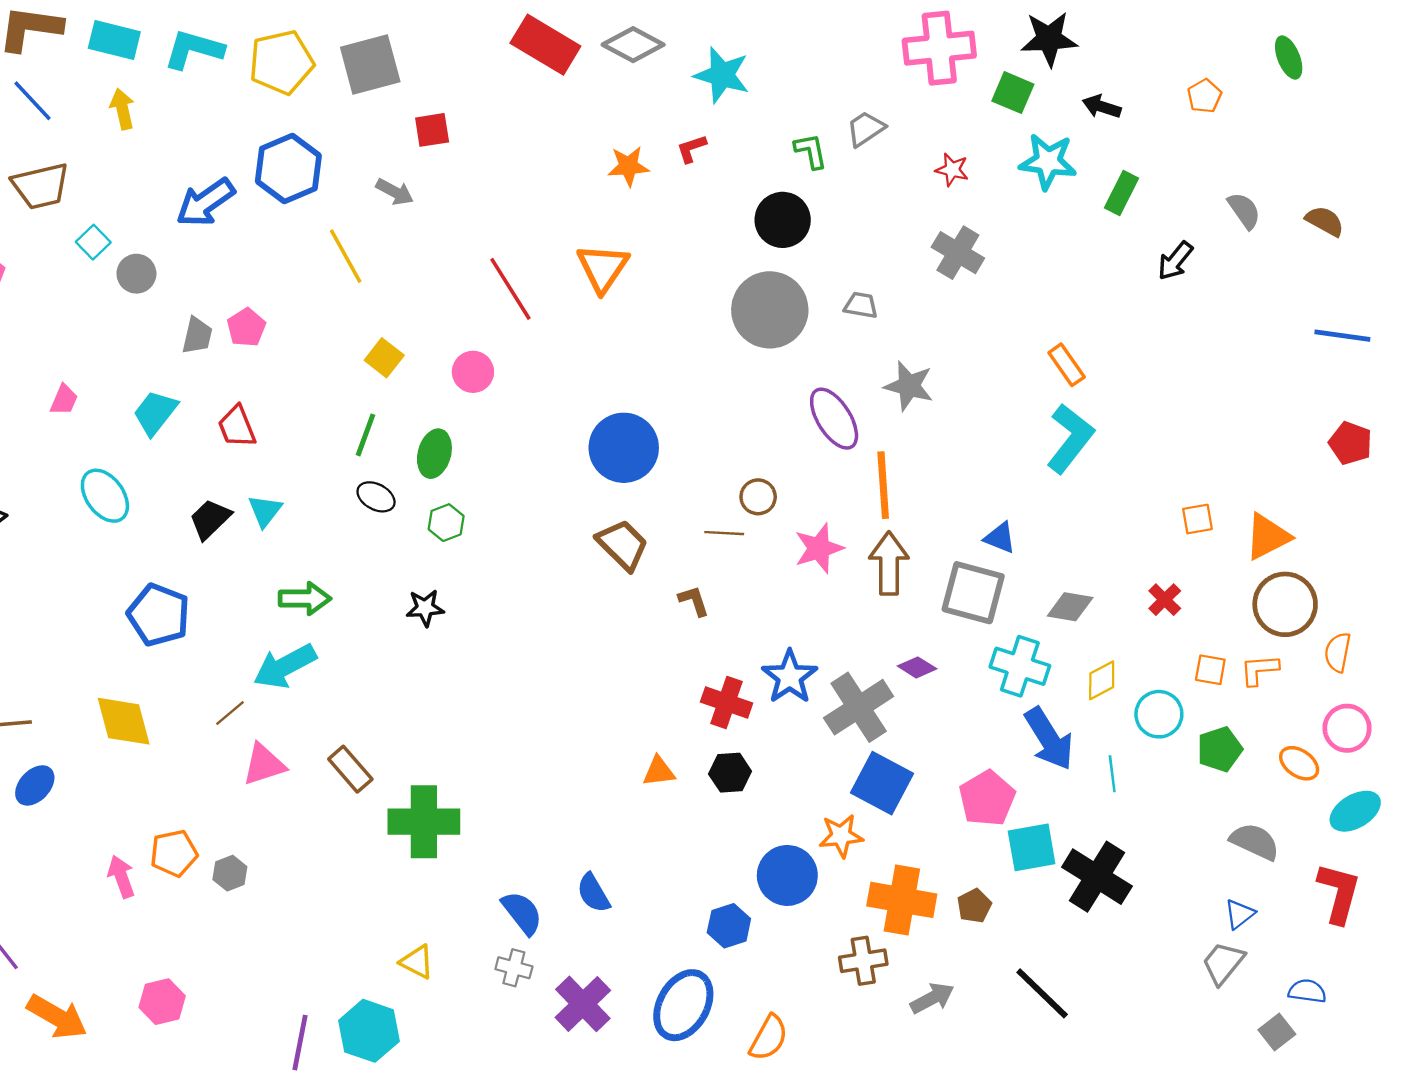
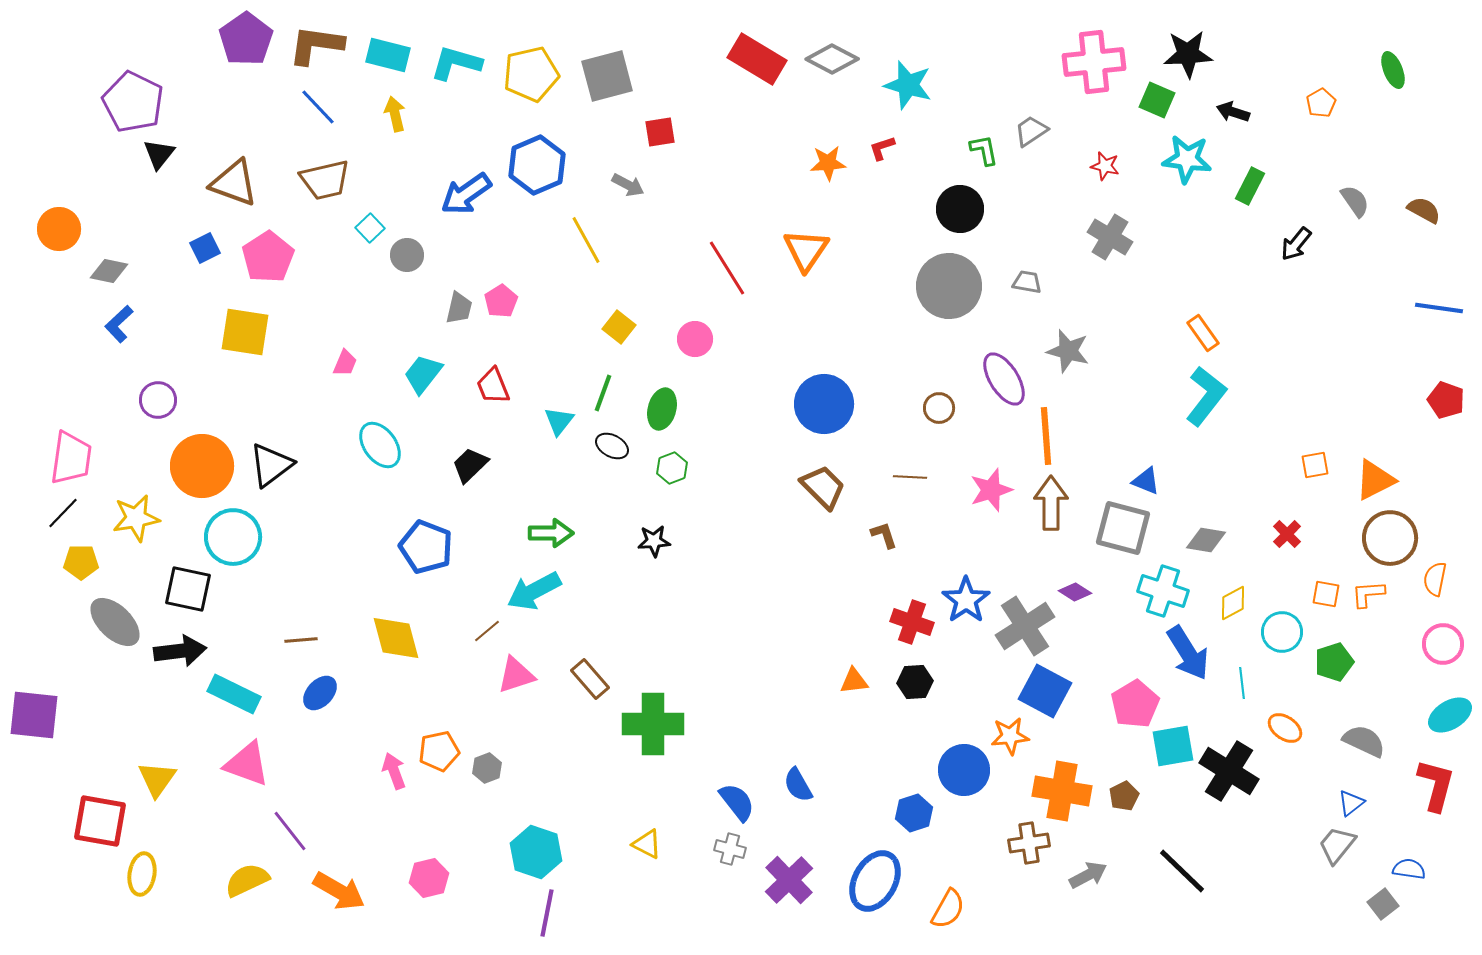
brown circle: (758, 497) -> (939, 408), moved
cyan triangle: (265, 511) -> (559, 421), moved
orange ellipse: (1299, 763) -> (1285, 728), moved
cyan hexagon: (369, 1031) -> (536, 852), moved

